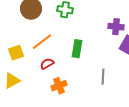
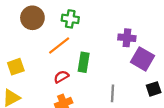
orange line: (42, 42) -> (59, 46), moved
red semicircle: (47, 64) -> (61, 77), moved

